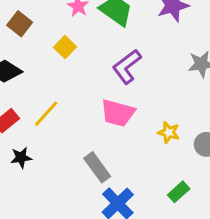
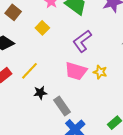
yellow star: (169, 132) -> (100, 72), moved
black star: (21, 158) -> (40, 93), moved

